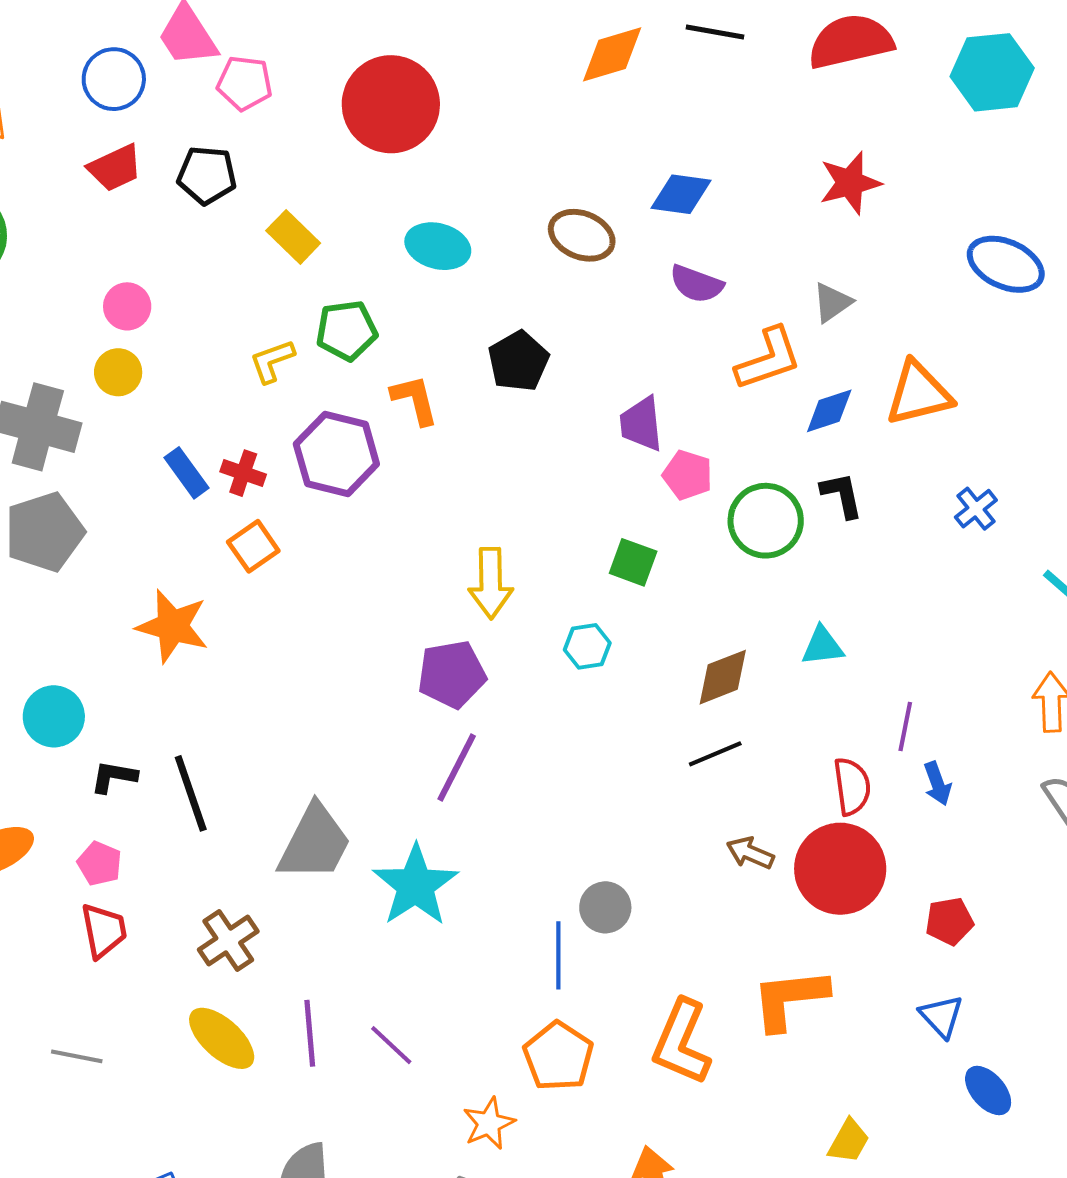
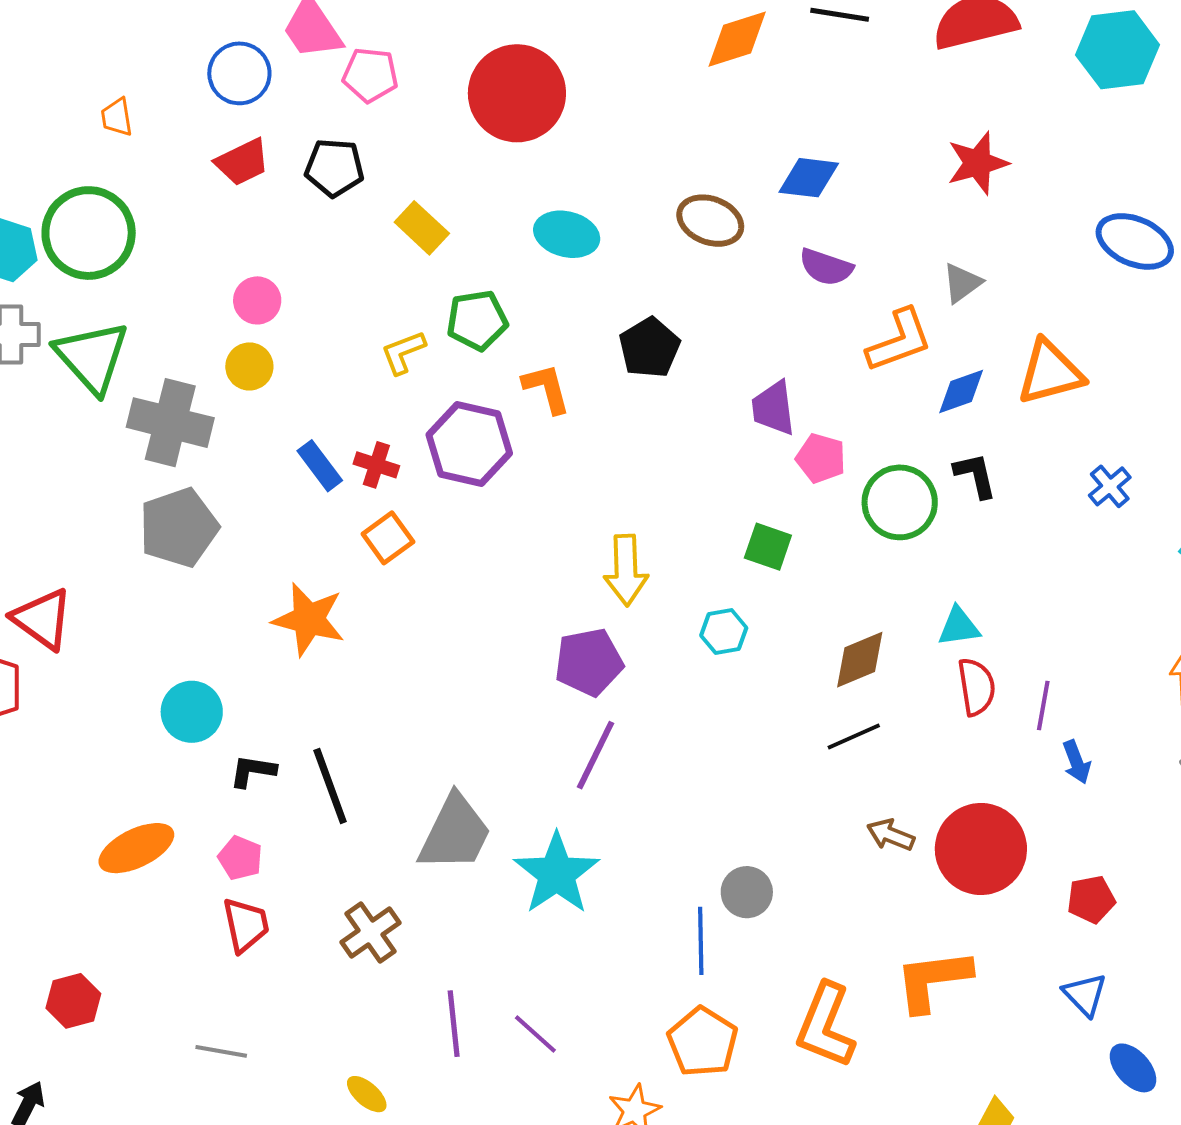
red semicircle: (852, 786) -> (976, 687), moved
yellow ellipse: (222, 1038) -> (367, 1094), moved, size x0.6

